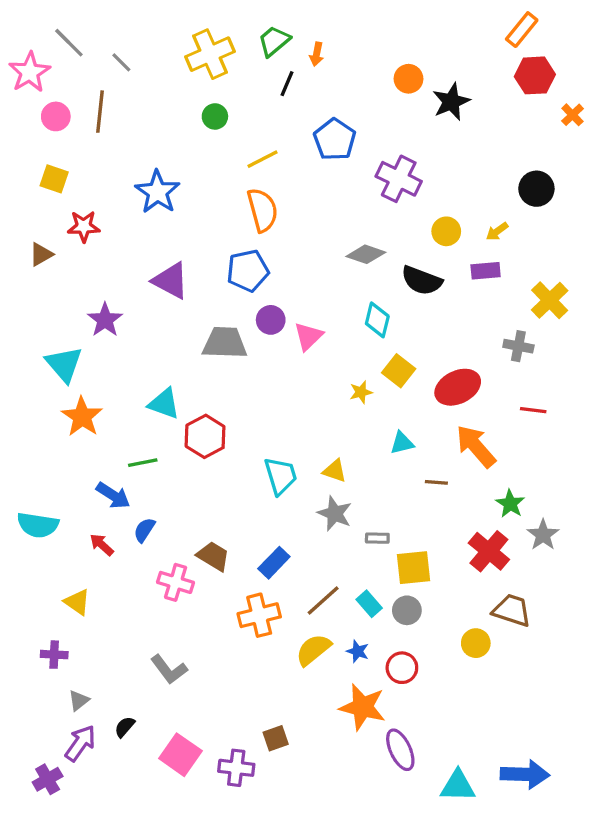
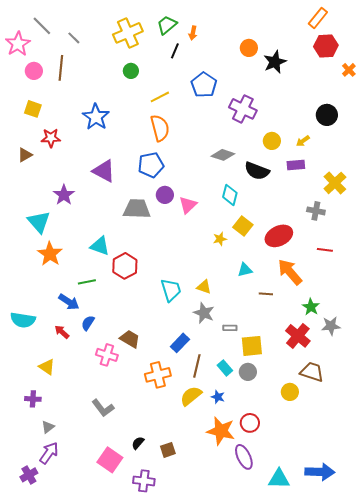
gray star: (543, 535) -> (331, 326), turned 30
blue rectangle: (274, 563) -> (180, 343), moved
brown line: (323, 600) -> (197, 366), turned -35
red circle: (402, 668) -> (250, 423), moved
black semicircle: (125, 727) -> (138, 443), moved
purple cross: (236, 768) -> (144, 481), moved

